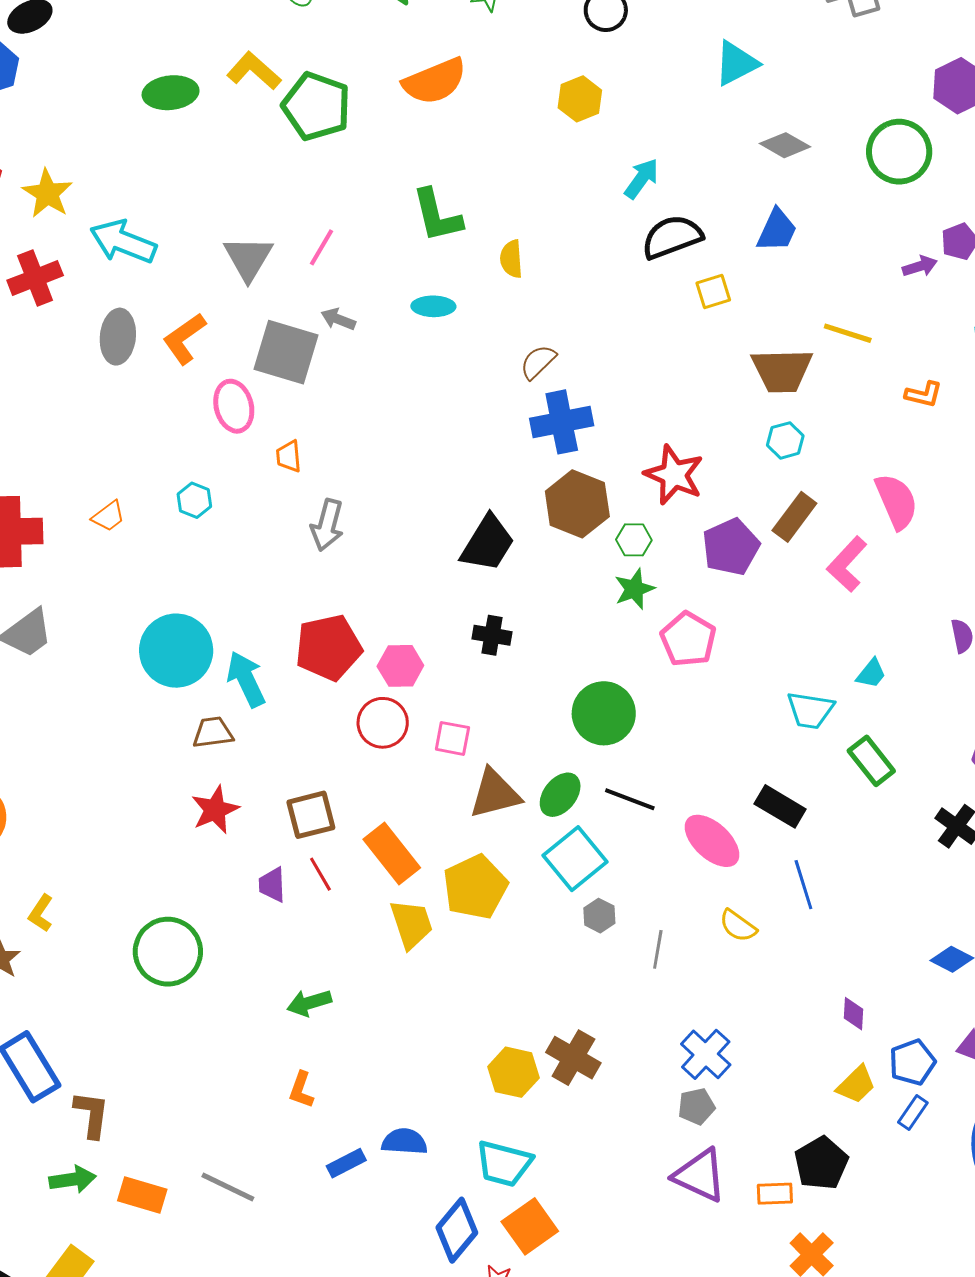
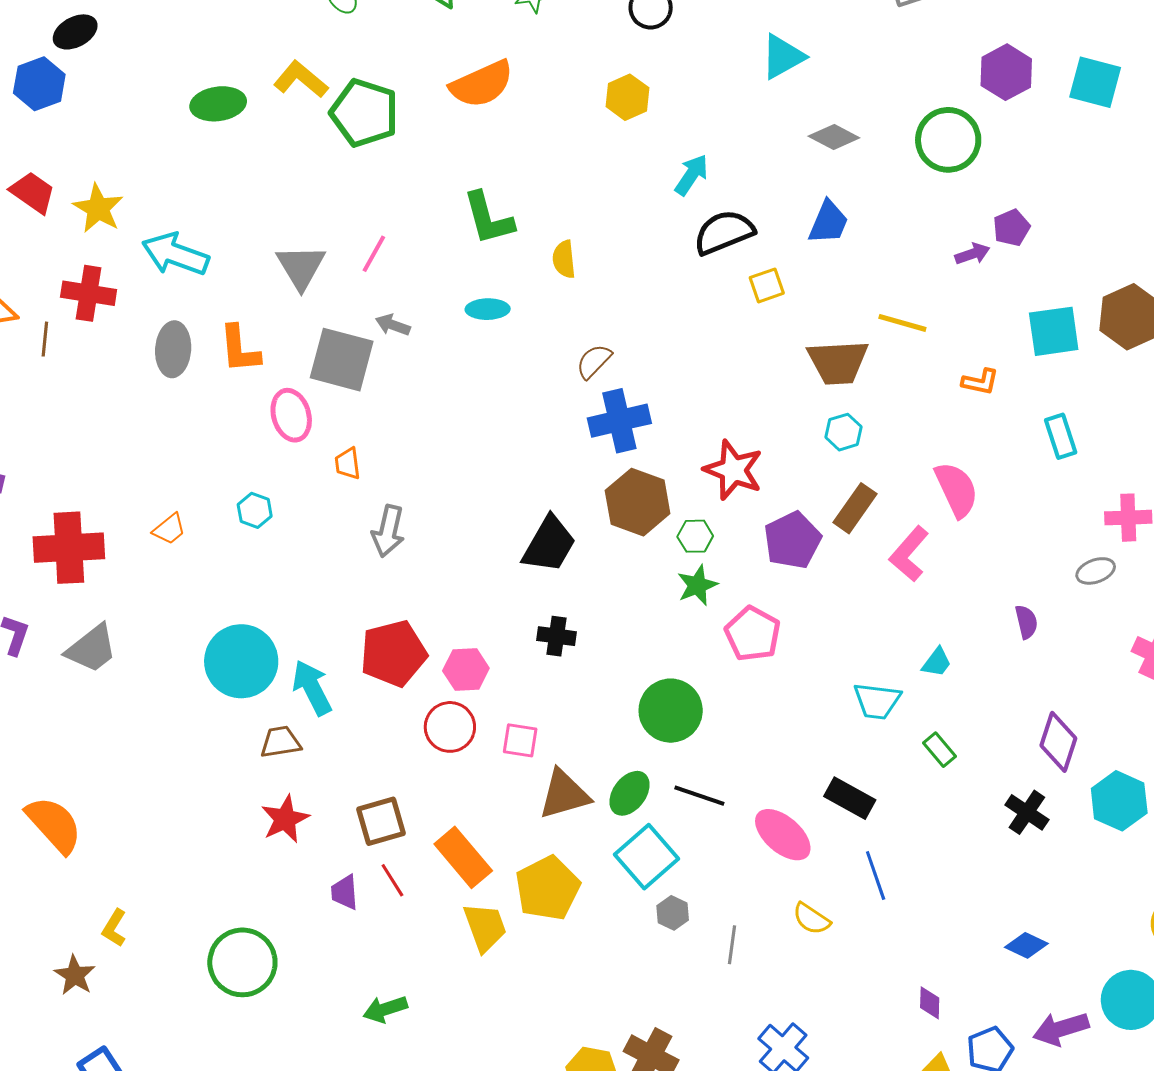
red cross: (35, 278) -> (89, 293), turned 32
orange L-shape: (184, 338) -> (240, 349), turned -58
green rectangle: (871, 761) -> (939, 750), size x0.7

